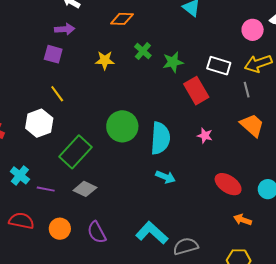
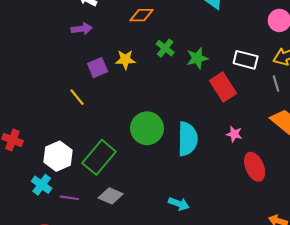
purple square: (53, 54) -> (98, 68), moved, turned -36
white hexagon: (39, 123) -> (58, 156), moved
cyan arrow: (165, 177) -> (179, 204), moved
red ellipse: (228, 184) -> (255, 167), moved, turned 36

